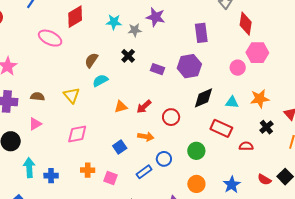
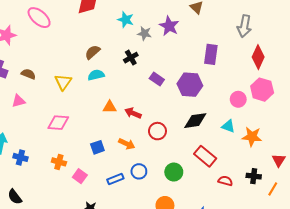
pink ellipse: (50, 38) -> (39, 18), moved
cyan triangle: (232, 102) -> (228, 126), moved
red arrow: (144, 107) -> (133, 113), turned 49
black cross: (266, 127) -> (254, 176), moved, turned 32

